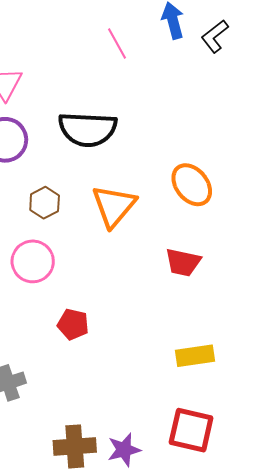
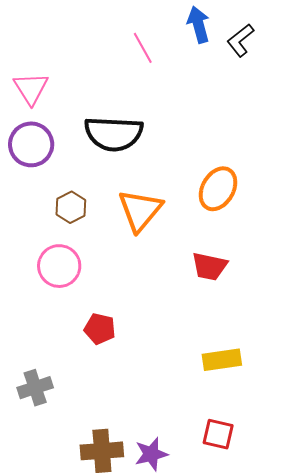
orange ellipse: (192, 185) -> (218, 189), turned 69
red square: (191, 430) -> (218, 434), size x0.7

